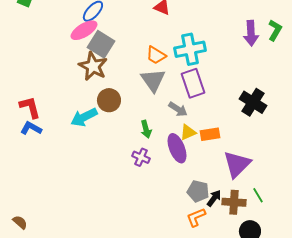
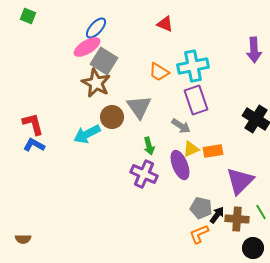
gray triangle: (153, 80) -> (139, 107), moved
purple cross: (141, 157) -> (144, 174), size x1.5
brown semicircle: (20, 222) -> (23, 239), turned 140

